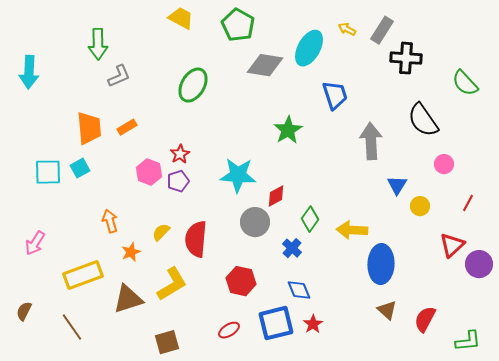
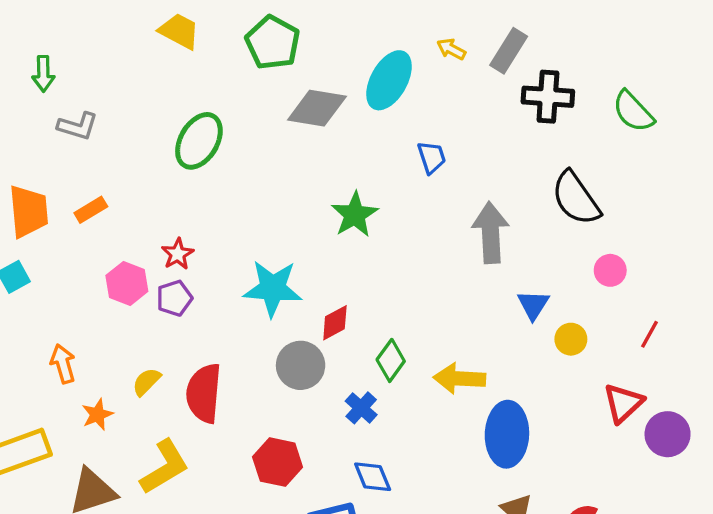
green arrow: (98, 44) -> (43, 74), size x0.7
gray L-shape: (119, 76) -> (78, 126), turned 40
green semicircle: (465, 83) -> (633, 111), moved
blue trapezoid: (335, 95) -> (432, 157), size x0.7

